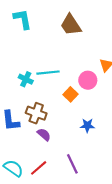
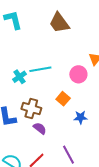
cyan cross: (26, 79) -> (19, 77), turned 32
orange square: (71, 94) -> (63, 99), moved

